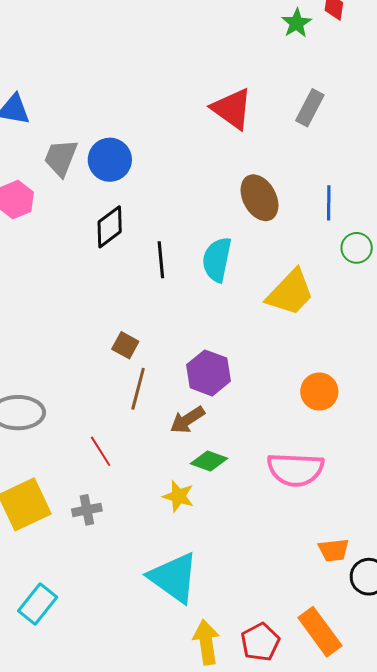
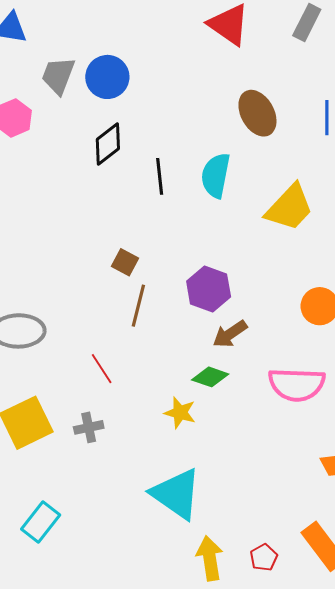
brown arrow: (187, 420) -> (230, 334), moved
red pentagon: (260, 642) -> (264, 557), size x0.7

